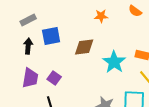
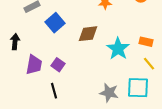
blue square: (51, 36) -> (55, 23), turned -30
black arrow: (28, 46) -> (15, 42), moved

